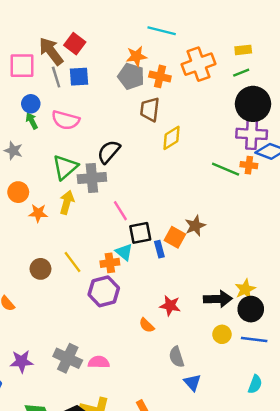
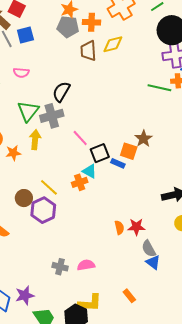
pink semicircle: (66, 120) -> (21, 73), size x0.7
yellow diamond: (172, 138) -> (113, 44), moved, turned 30
blue rectangle: (159, 249) -> (118, 163), turned -40
purple hexagon: (104, 291) -> (43, 210), moved
red star: (170, 306) -> (136, 227), moved
orange semicircle: (147, 325) -> (119, 228), turned -136
gray cross: (68, 358) -> (60, 267), size x0.7
purple star: (22, 361) -> (25, 295), moved
blue triangle: (192, 382) -> (153, 262), moved

